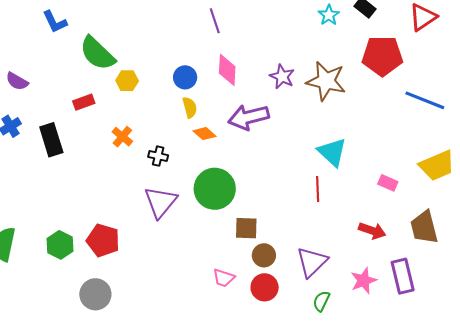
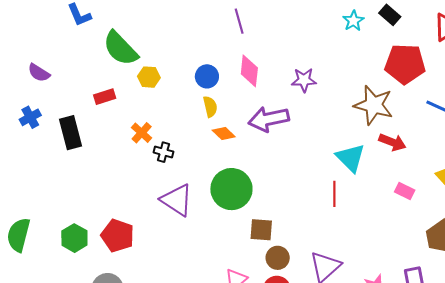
purple star: (282, 77) -> (304, 80), turned -30
brown star: (326, 81) -> (374, 105), moved
black cross: (158, 156) -> (164, 152), moved
purple triangle: (161, 202) -> (177, 200), turned -39
red arrow: (372, 231) -> (392, 142), moved

